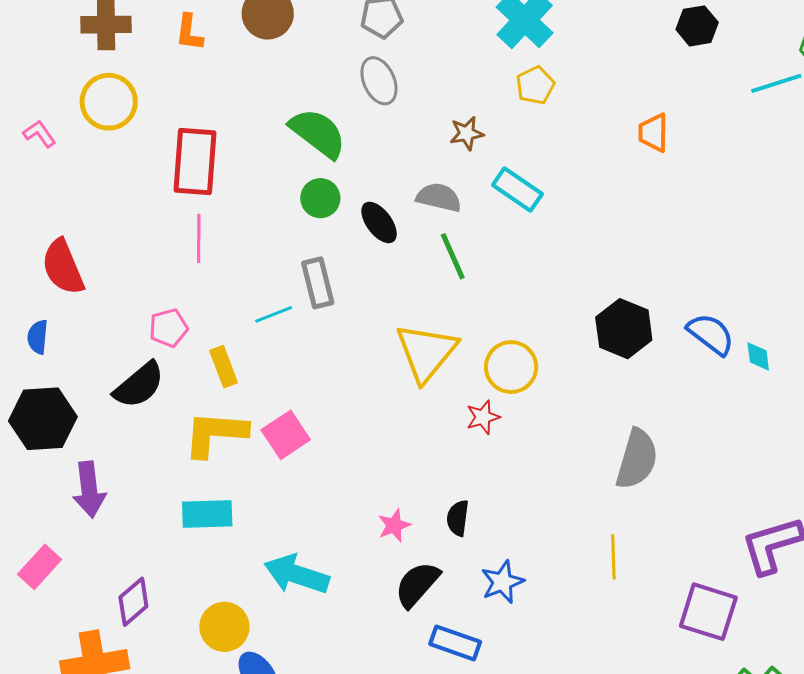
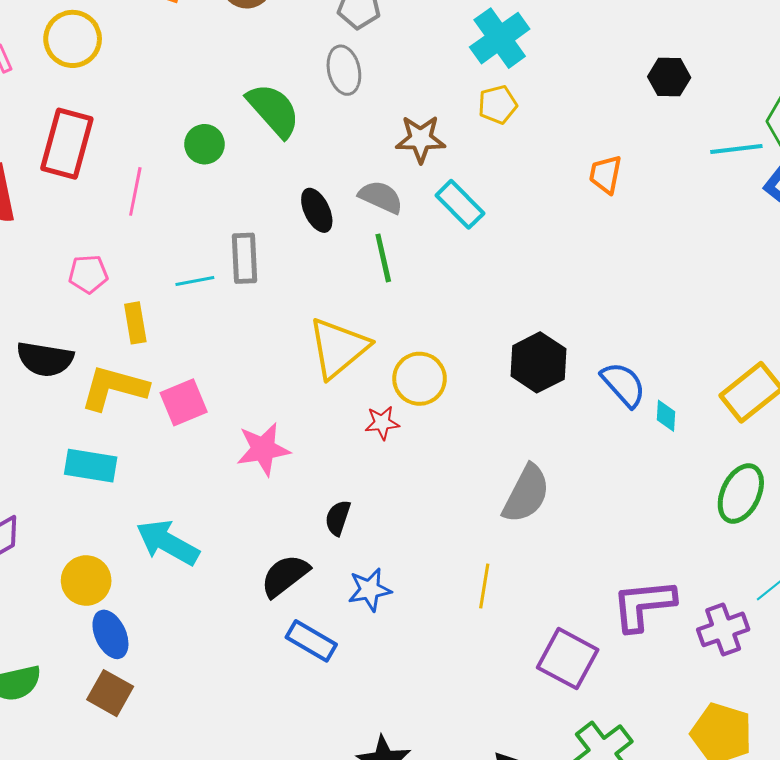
brown star: (467, 133) -> (421, 139), size x1.4
red rectangle: (195, 161) -> (67, 144), moved
green circle: (320, 198) -> (204, 144), moved
black semicircle: (139, 385) -> (45, 359), moved, turned 38
pink star: (394, 525) -> (263, 449), moved, size x1.6

